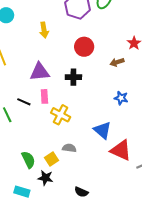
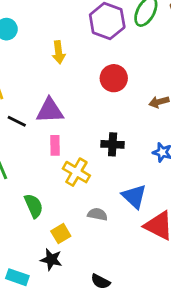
black cross: (73, 77) -> (113, 144), moved
black line: (24, 102) -> (17, 121), moved
gray semicircle: (69, 148) -> (97, 214), moved
green semicircle: (28, 160) -> (34, 206), moved

